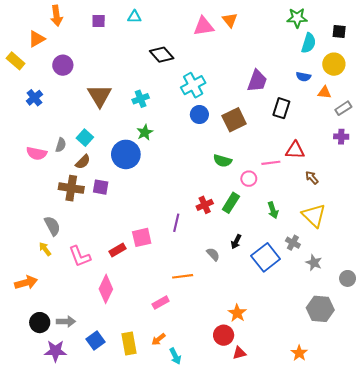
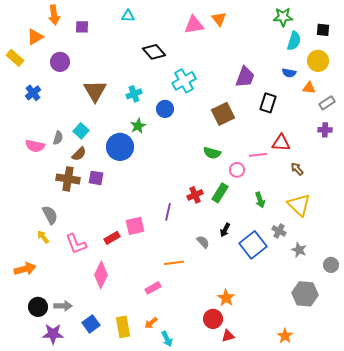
purple square: (99, 21) -> (82, 27), moved
blue circle: (199, 115) -> (165, 109), moved

